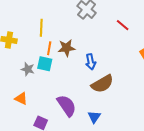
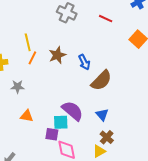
orange line: (49, 48) -> (32, 58), moved, turned 32
cyan square: (45, 64) -> (61, 122), moved
gray star: (28, 69) -> (17, 87), moved

